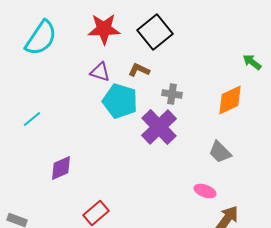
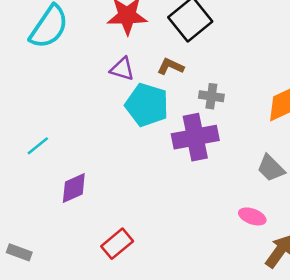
cyan line: (32, 119) -> (38, 146), moved
purple cross: (159, 127) -> (195, 137), turned 33

